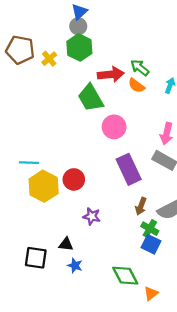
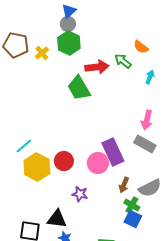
orange semicircle: (136, 86) -> (141, 47), moved
pink circle: (114, 127) -> (98, 163), moved
cyan line: (29, 163) -> (24, 146), turned -42
black triangle: (66, 244) -> (57, 219), size x1.5

